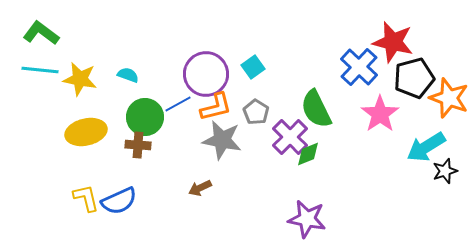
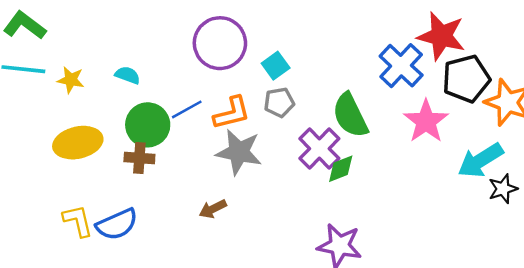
purple circle: (206, 74) -> (220, 43), moved
yellow star: (80, 79) -> (71, 80), size x0.7
gray pentagon: (256, 112) -> (279, 102), moved, turned 30

